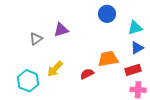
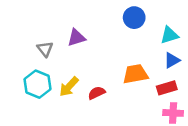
gray triangle: (36, 39) -> (45, 49), turned -32
red semicircle: (87, 74) -> (97, 93), moved
cyan hexagon: (28, 81) -> (38, 84), moved

